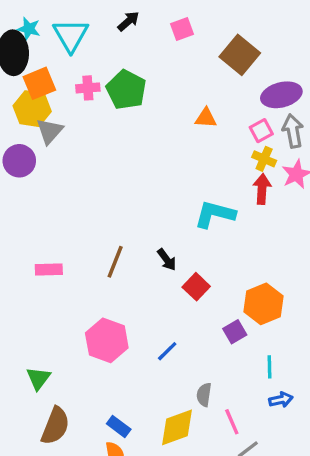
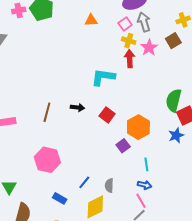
black arrow: (167, 260) -> (78, 107), turned -40
red square: (196, 287) -> (107, 115), moved
blue line: (167, 351) -> (84, 182), moved
blue arrow: (281, 400) -> (144, 185), moved, turned 32
pink line: (232, 422) -> (141, 201), moved
blue rectangle: (119, 427) -> (60, 198), moved

